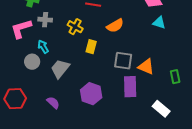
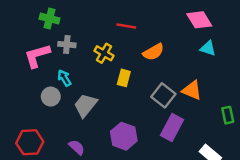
gray square: (123, 61) -> (163, 95), turned 30
orange triangle: (146, 67) -> (192, 90), moved
purple rectangle: (130, 87) -> (172, 127), turned 30

